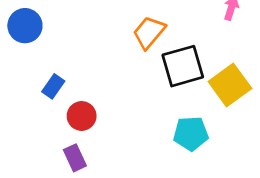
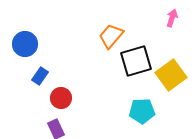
blue circle: (25, 26) -> (25, 44), moved

